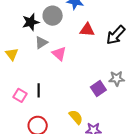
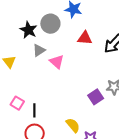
black star: (31, 22) -> (28, 30), turned -30
black line: (39, 90) -> (34, 110), moved

